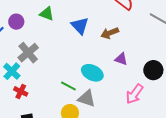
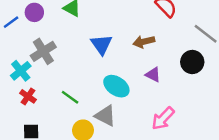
blue triangle: (80, 26) -> (102, 44), moved
black circle: (153, 70) -> (192, 62), moved
green line: (68, 86) -> (70, 97), moved

